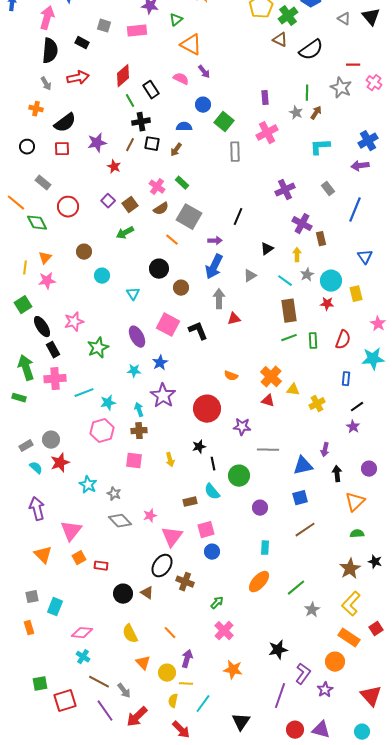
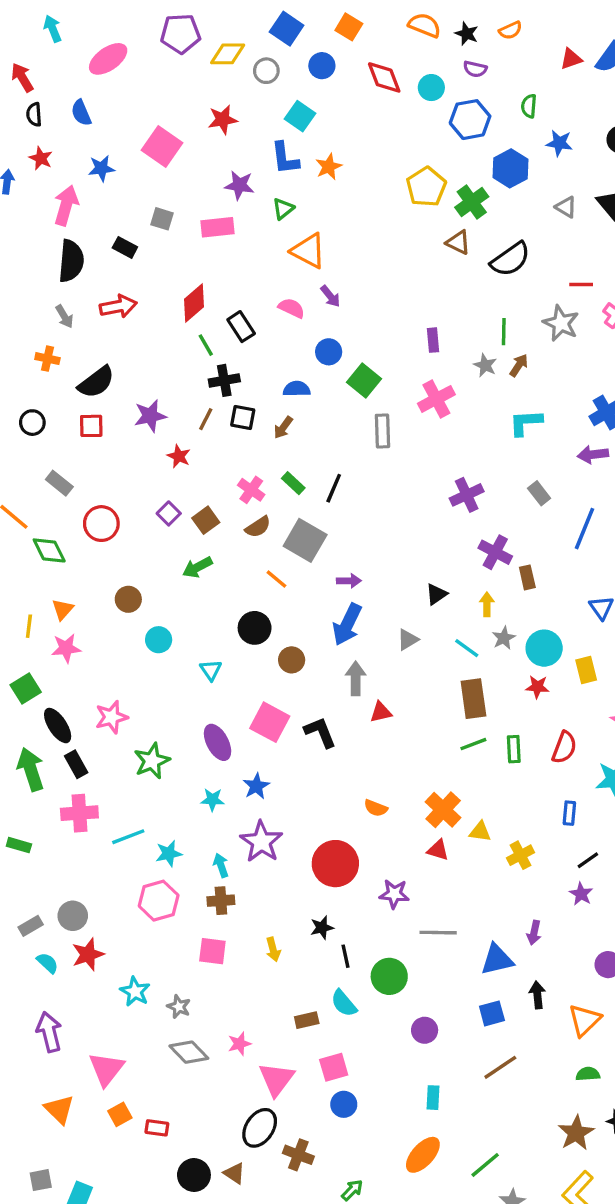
black line: (238, 217) -> (334, 488), moved
green arrow: (26, 368) -> (31, 769), moved
black arrow: (337, 474) -> (537, 995), moved

